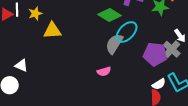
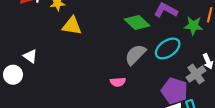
cyan ellipse: (127, 32) -> (168, 48), moved
purple pentagon: (155, 54) -> (174, 91), moved

